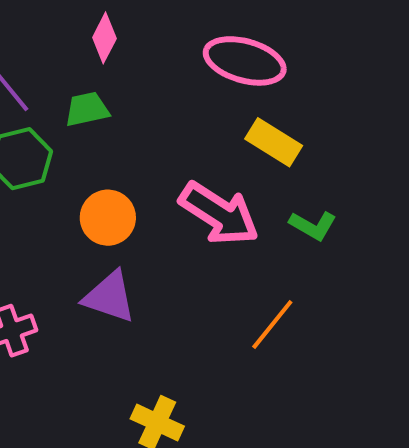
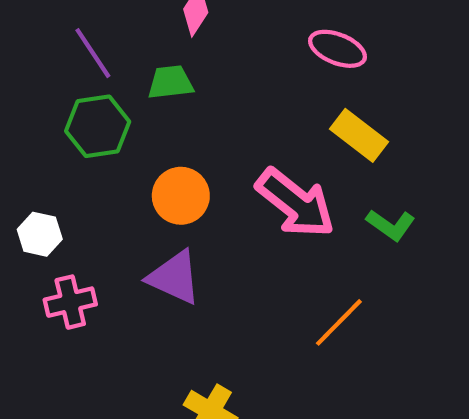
pink ellipse: (245, 61) -> (338, 49), size x0.7

